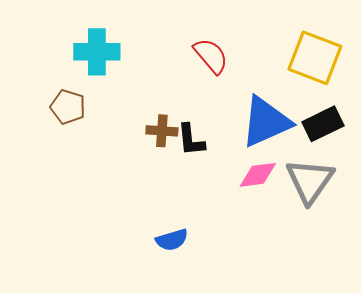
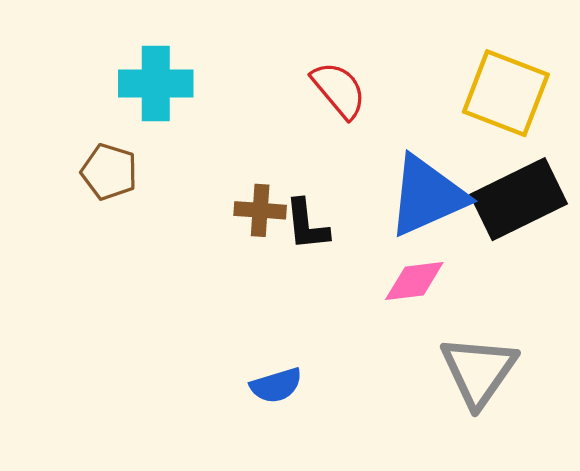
black rectangle: (323, 124) -> (519, 199), size x1.4
gray triangle: (310, 181) -> (479, 371), moved

